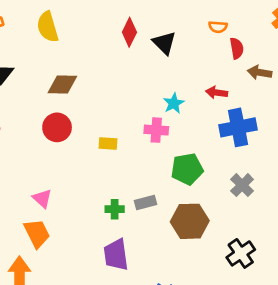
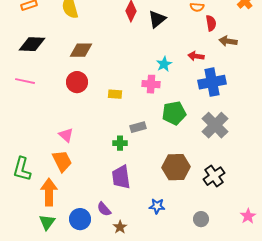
black triangle: (164, 43) -> (157, 19), turned 36
gray cross: (242, 185) -> (215, 125), size x1.5
gray rectangle: (146, 202) -> (138, 127), moved
brown hexagon: (190, 221) -> (176, 167), moved

